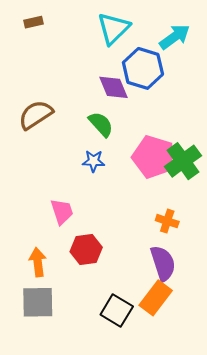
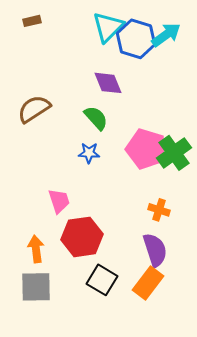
blue hexagon: (143, 68) -> (136, 39), moved
red hexagon: (86, 250) -> (82, 237), size x1.4
black square: (117, 311) -> (102, 280), moved

